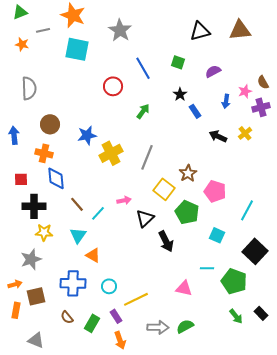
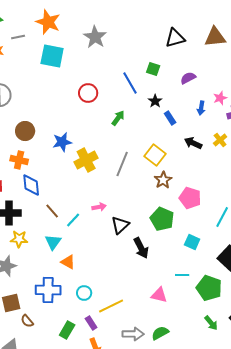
blue line: (143, 68) -> (130, 83), moved
yellow square: (164, 189) -> (155, 155), moved
brown semicircle: (67, 317) -> (27, 321), moved

